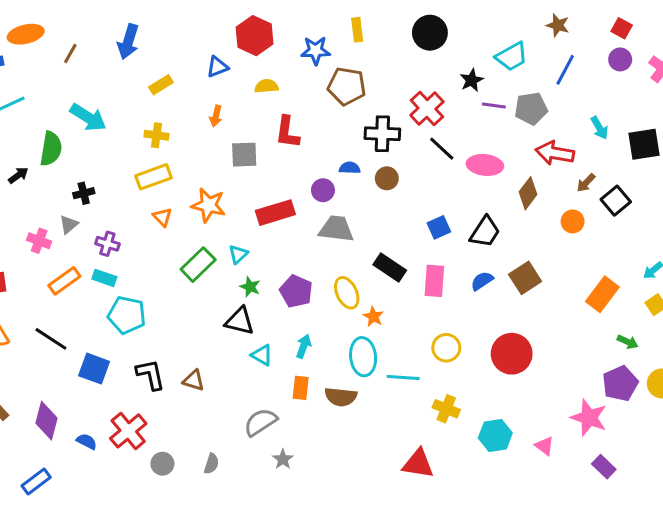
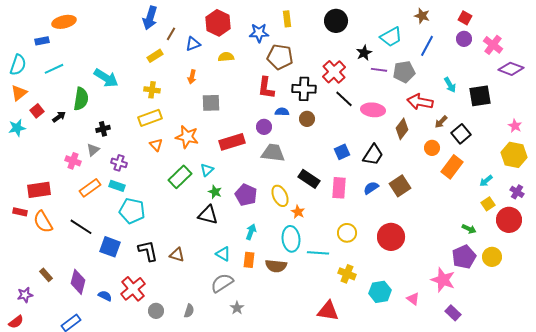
blue arrow: (128, 42) -> (150, 18), moved
brown line: (70, 53) -> (171, 34), moved
red L-shape: (287, 132) -> (266, 88), moved
orange rectangle: (602, 294) -> (452, 167), moved
cyan triangle: (262, 355) -> (223, 254), moved

